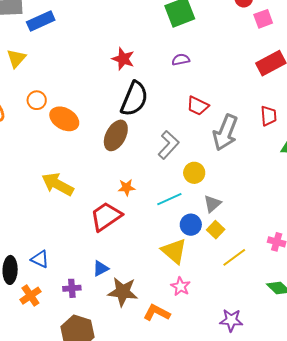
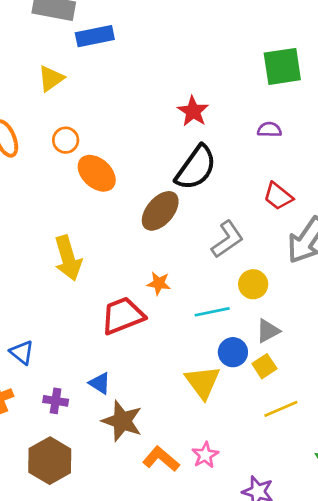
yellow arrow: (58, 184) -> (68, 258), turned -148
blue triangle: (101, 268) -> (100, 383), turned 48
pink star: (181, 286) -> (205, 455), moved

